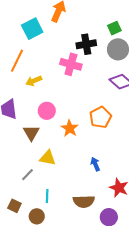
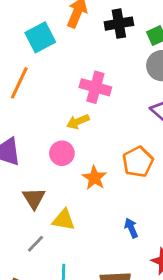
black cross: (86, 44) -> (119, 24), moved
yellow arrow: (34, 81) -> (78, 122), moved
brown triangle: (31, 133) -> (34, 198), moved

